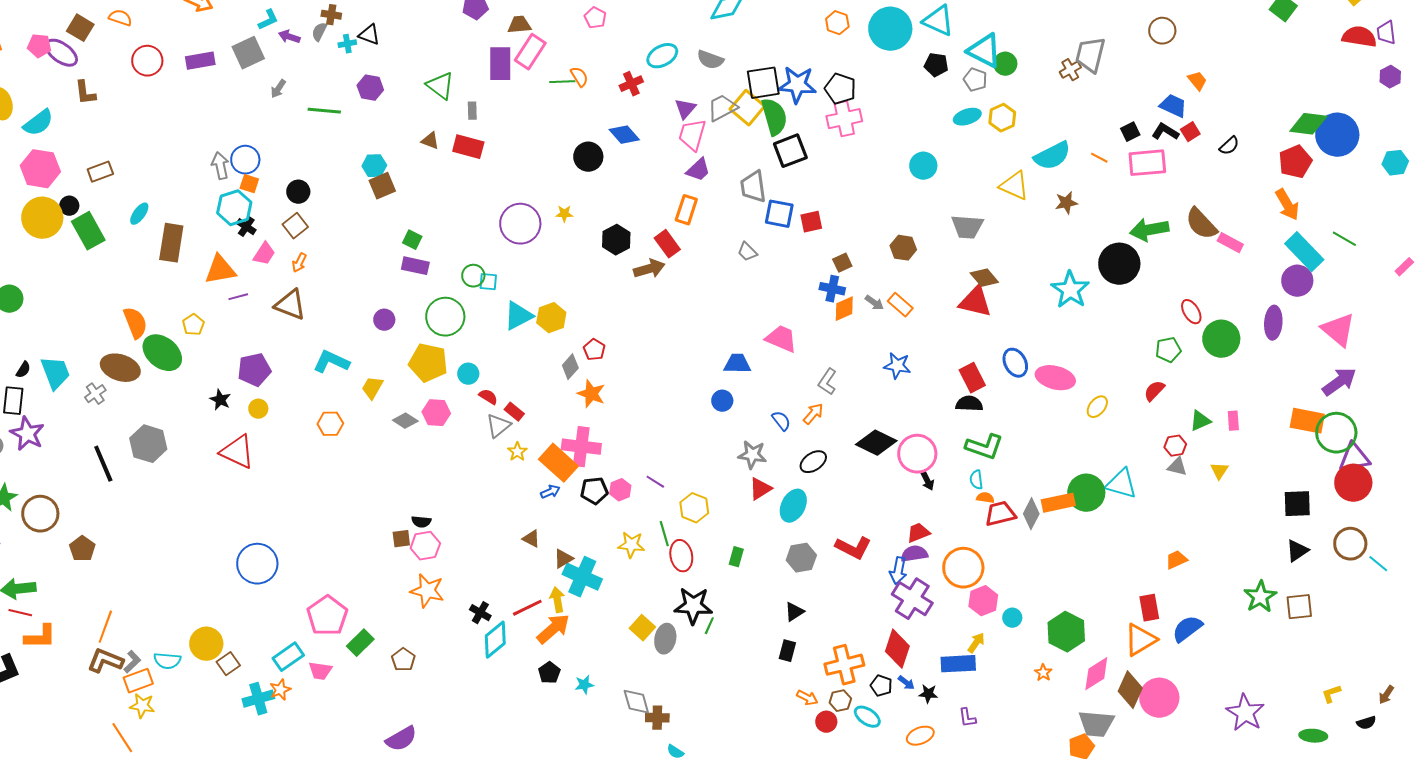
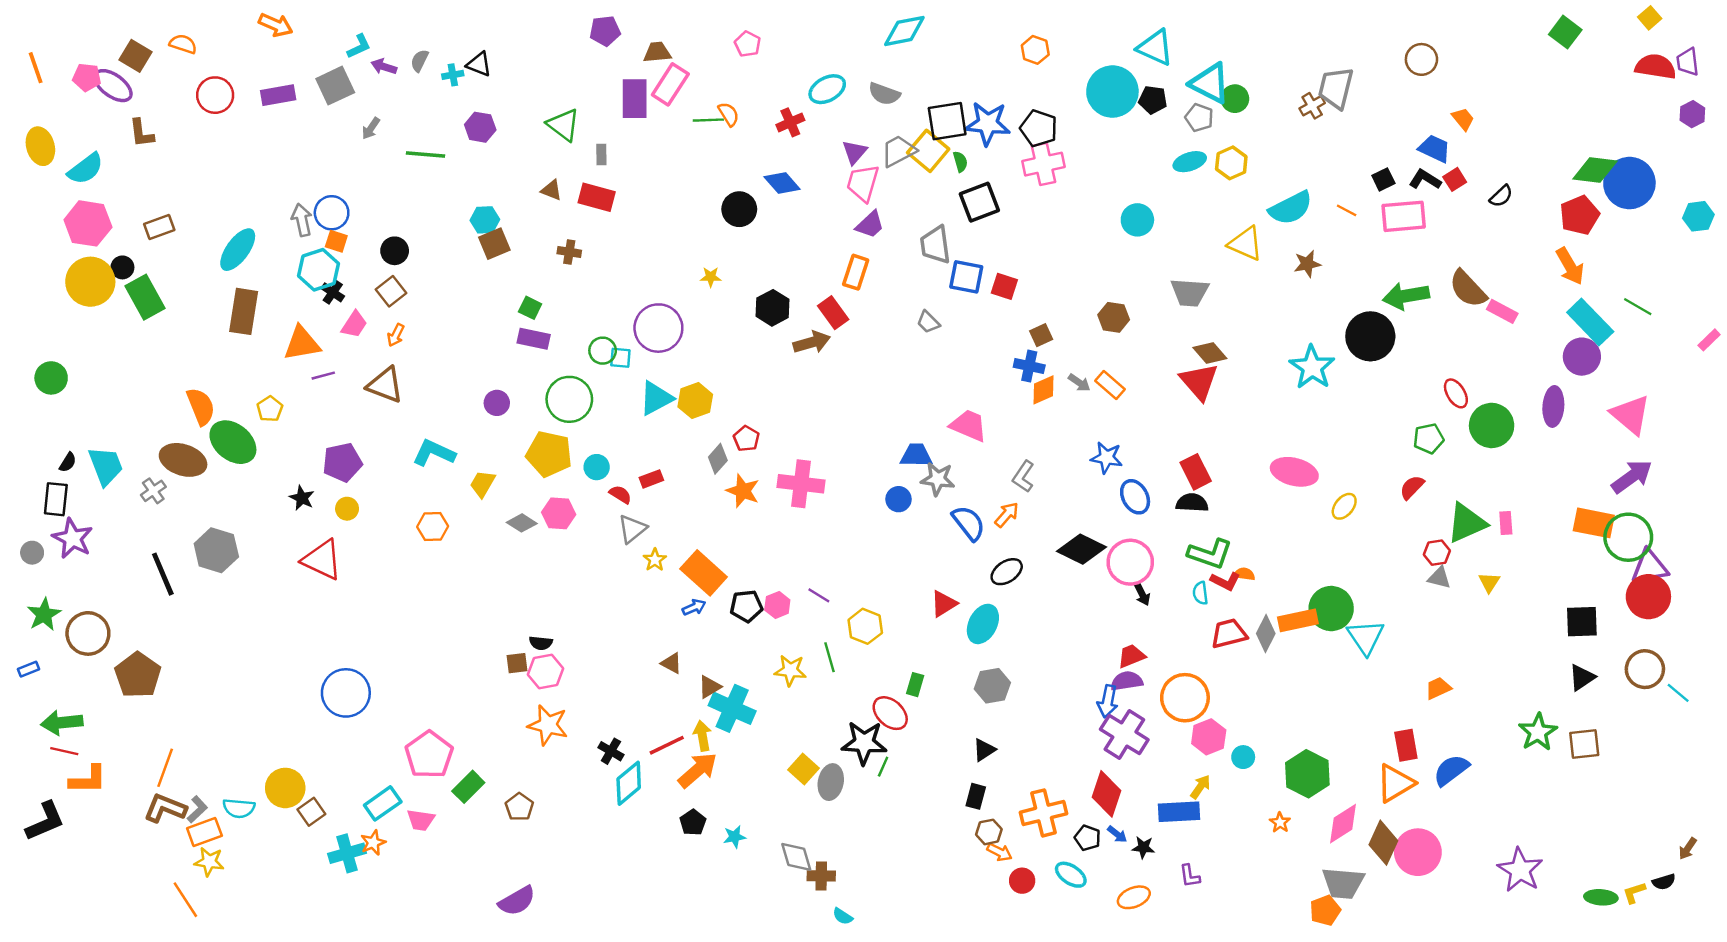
brown cross: (331, 15) -> (569, 252), moved
cyan circle: (890, 29) -> (1112, 92), moved
green semicircle: (774, 117) -> (960, 162), size x0.5
cyan ellipse: (139, 214) -> (238, 250), moved, size x1.6
red square: (811, 222) -> (1004, 286), turned 30
purple circle: (520, 224) -> (658, 328), moved
red triangle: (975, 302) -> (1199, 382), turned 36
blue ellipse: (1015, 363) -> (1135, 497), moved
red rectangle: (514, 412) -> (651, 479), moved, turned -60
blue semicircle: (781, 421) -> (969, 523), size x1.5
green triangle: (1200, 421) -> (1467, 523), size x1.6
pink cross: (581, 447) -> (801, 484), moved
gray star: (752, 455) -> (938, 479), moved
cyan triangle: (1121, 484) -> (1366, 637), moved, turned 40
orange semicircle: (985, 498) -> (1244, 574), moved
red L-shape: (853, 548) -> (1225, 581), moved, size x0.7
brown pentagon: (82, 549) -> (138, 675), size x1.5
red ellipse: (681, 556) -> (890, 713), moved, turned -36
yellow L-shape: (1331, 694) -> (1634, 893), moved
brown hexagon: (840, 701) -> (989, 832), moved

